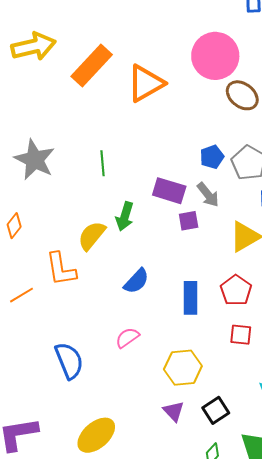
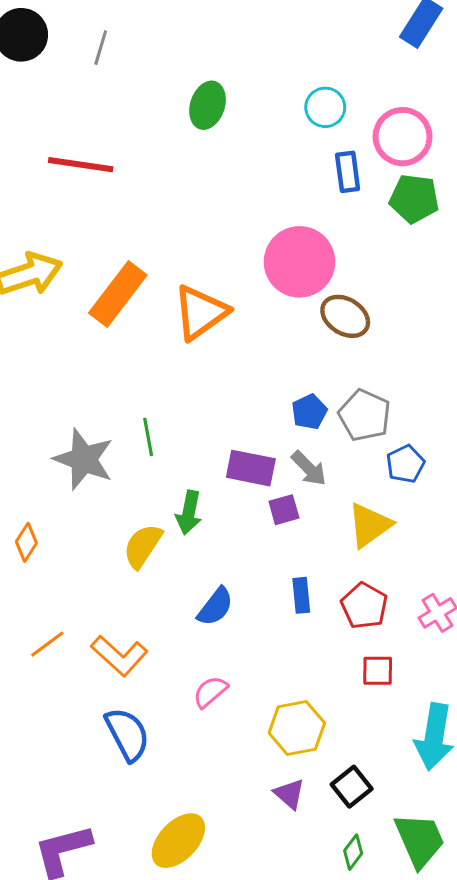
gray star: (35, 160) -> (84, 459), moved
orange L-shape: (61, 269) -> (119, 656), moved, turned -33
blue rectangle: (191, 298) -> (301, 595), moved, size x0.7

